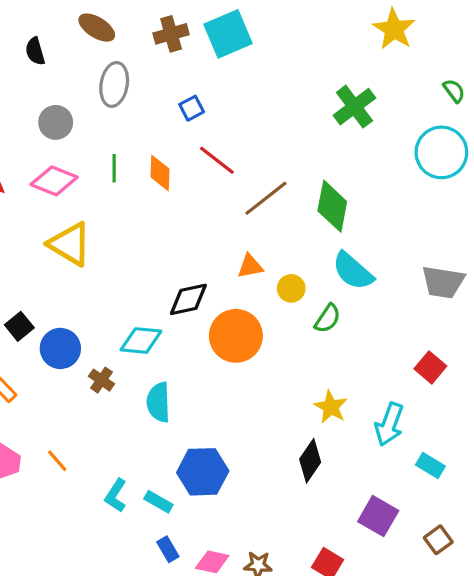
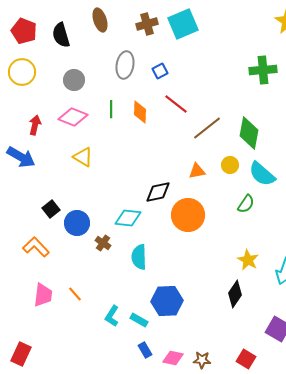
brown ellipse: (97, 28) -> (100, 20), turned 40
black semicircle: (35, 51) -> (61, 35), size x1.4
gray ellipse: (114, 84) -> (125, 65), moved
green cross: (354, 107) -> (263, 70), turned 32
yellow triangle: (70, 244) -> (83, 157), size x0.7
yellow circle: (291, 288) -> (230, 165), moved

